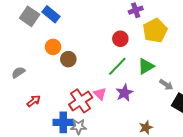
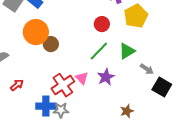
orange circle: (53, 47) -> (36, 32), size x1.6

